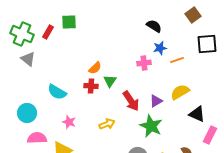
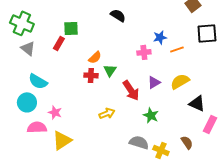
green square: (69, 22) -> (71, 28), moved
black semicircle: (154, 26) -> (118, 15), moved
red rectangle: (48, 32) -> (59, 43), moved
cyan semicircle: (57, 92) -> (38, 81), moved
purple triangle: (156, 101) -> (154, 82), moved
pink star: (69, 122) -> (55, 112), moved
green star: (151, 126) -> (151, 115), size x0.7

